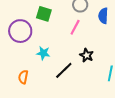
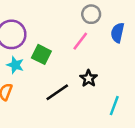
green square: (44, 14) -> (41, 54), moved
cyan star: (43, 53) -> (15, 65), moved

